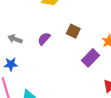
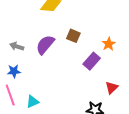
purple semicircle: (44, 39) -> (45, 45), size x1.5

